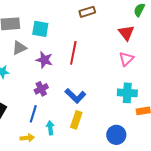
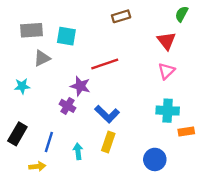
red line: (73, 53) -> (105, 64), turned 60
purple star: (44, 60) -> (80, 86), moved
purple cross: (41, 89) -> (68, 106), turned -32
blue line: (33, 114) -> (49, 142), moved
yellow arrow: (27, 138) -> (37, 166), moved

